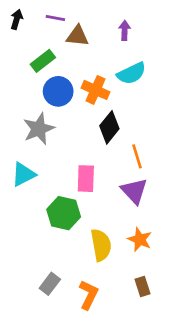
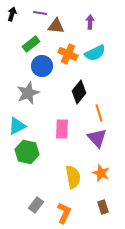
orange cross: (95, 90) -> (68, 54), moved
green hexagon: (64, 213) -> (27, 152), moved

